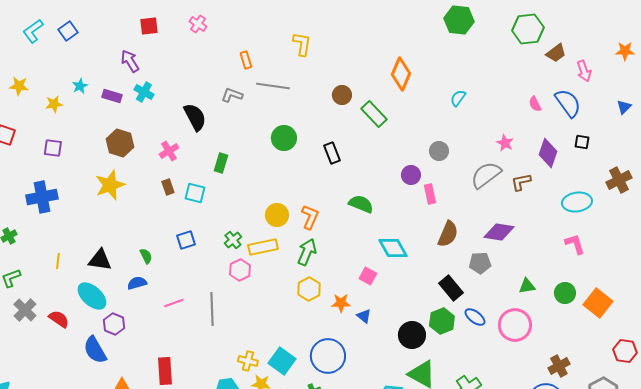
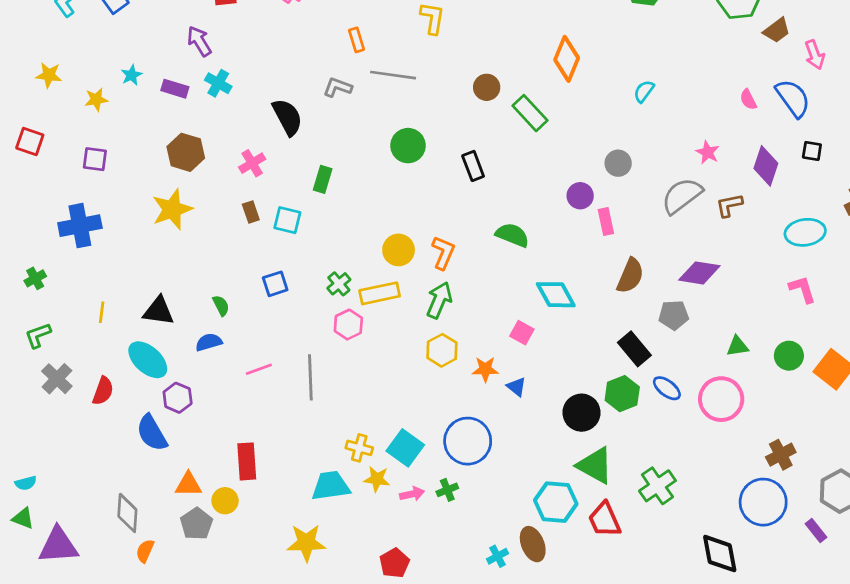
red semicircle: (59, 319) -> (103, 391), turned 75

